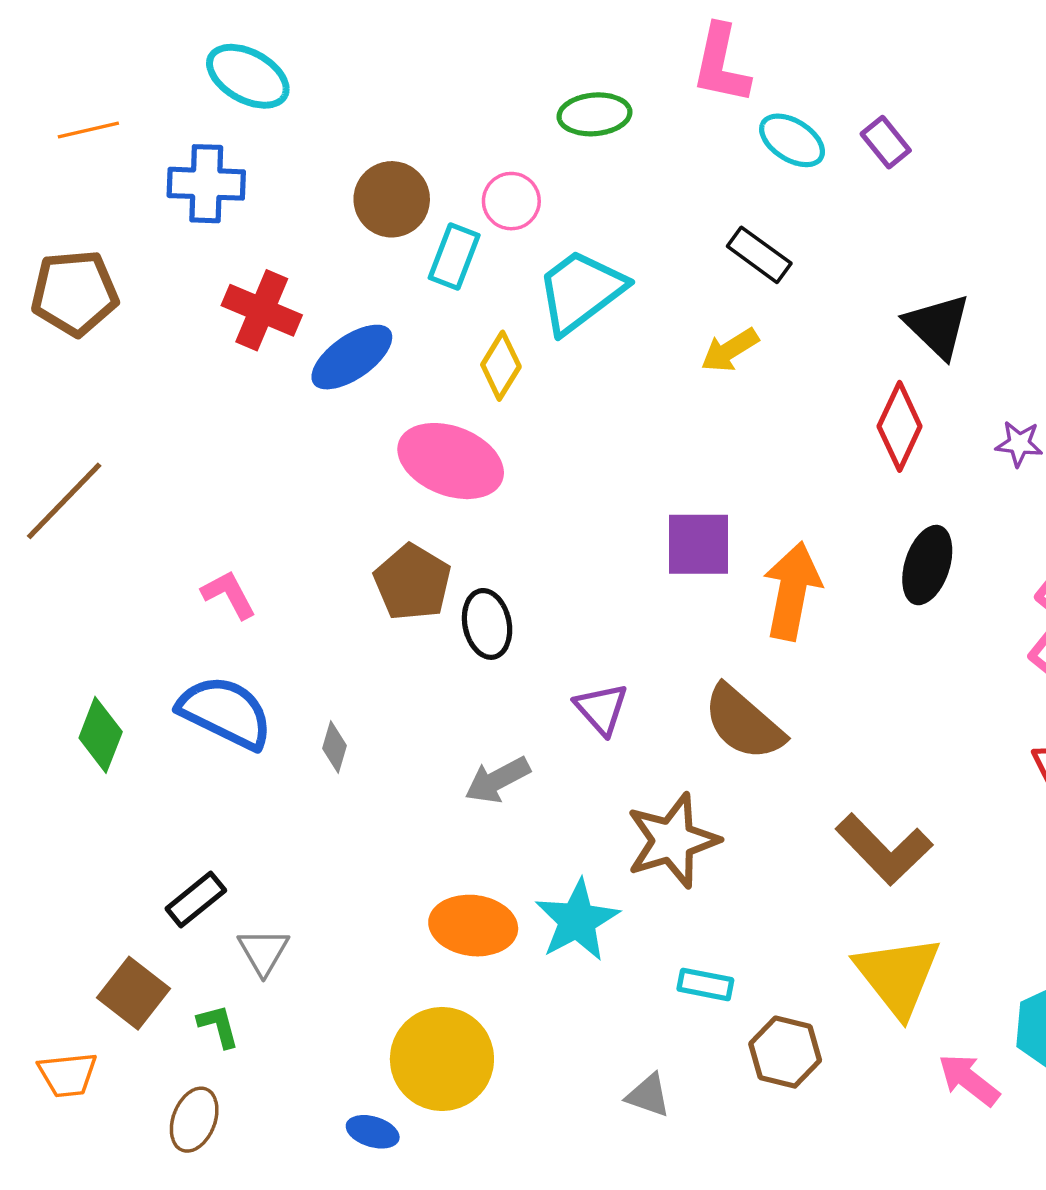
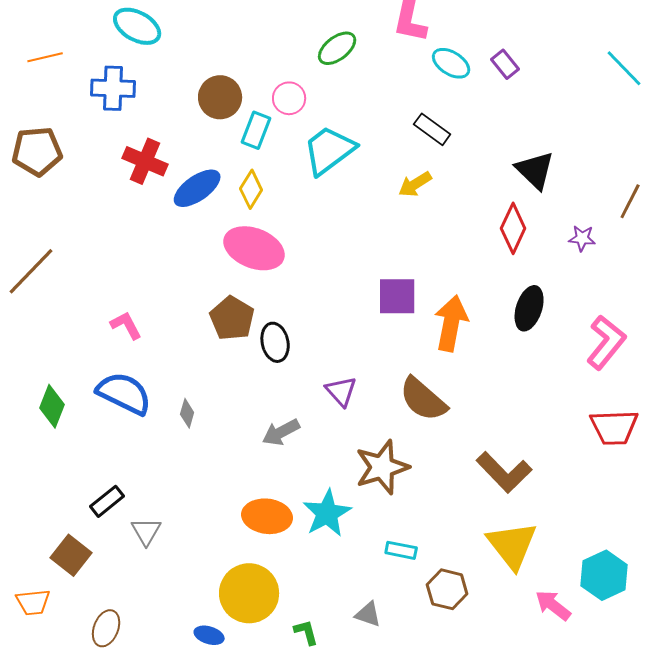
green ellipse: (594, 114) -> (337, 48), turned -33
yellow diamond: (501, 366) -> (251, 189), moved
green L-shape: (218, 1026) -> (306, 632), moved

